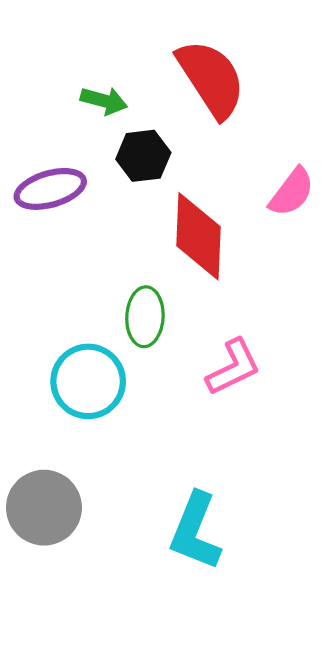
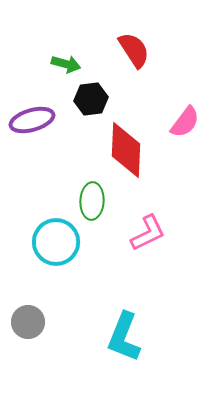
red semicircle: (211, 79) -> (134, 50), size x0.7
gray circle: (44, 508) -> (28, 322), size x0.7

